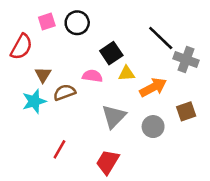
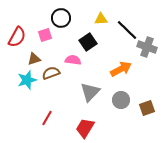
pink square: (47, 22) -> (45, 35), moved
yellow triangle: (127, 73) -> (101, 19), moved
brown triangle: (43, 75) -> (34, 59), turned 40
brown square: (186, 111) -> (147, 108), moved

